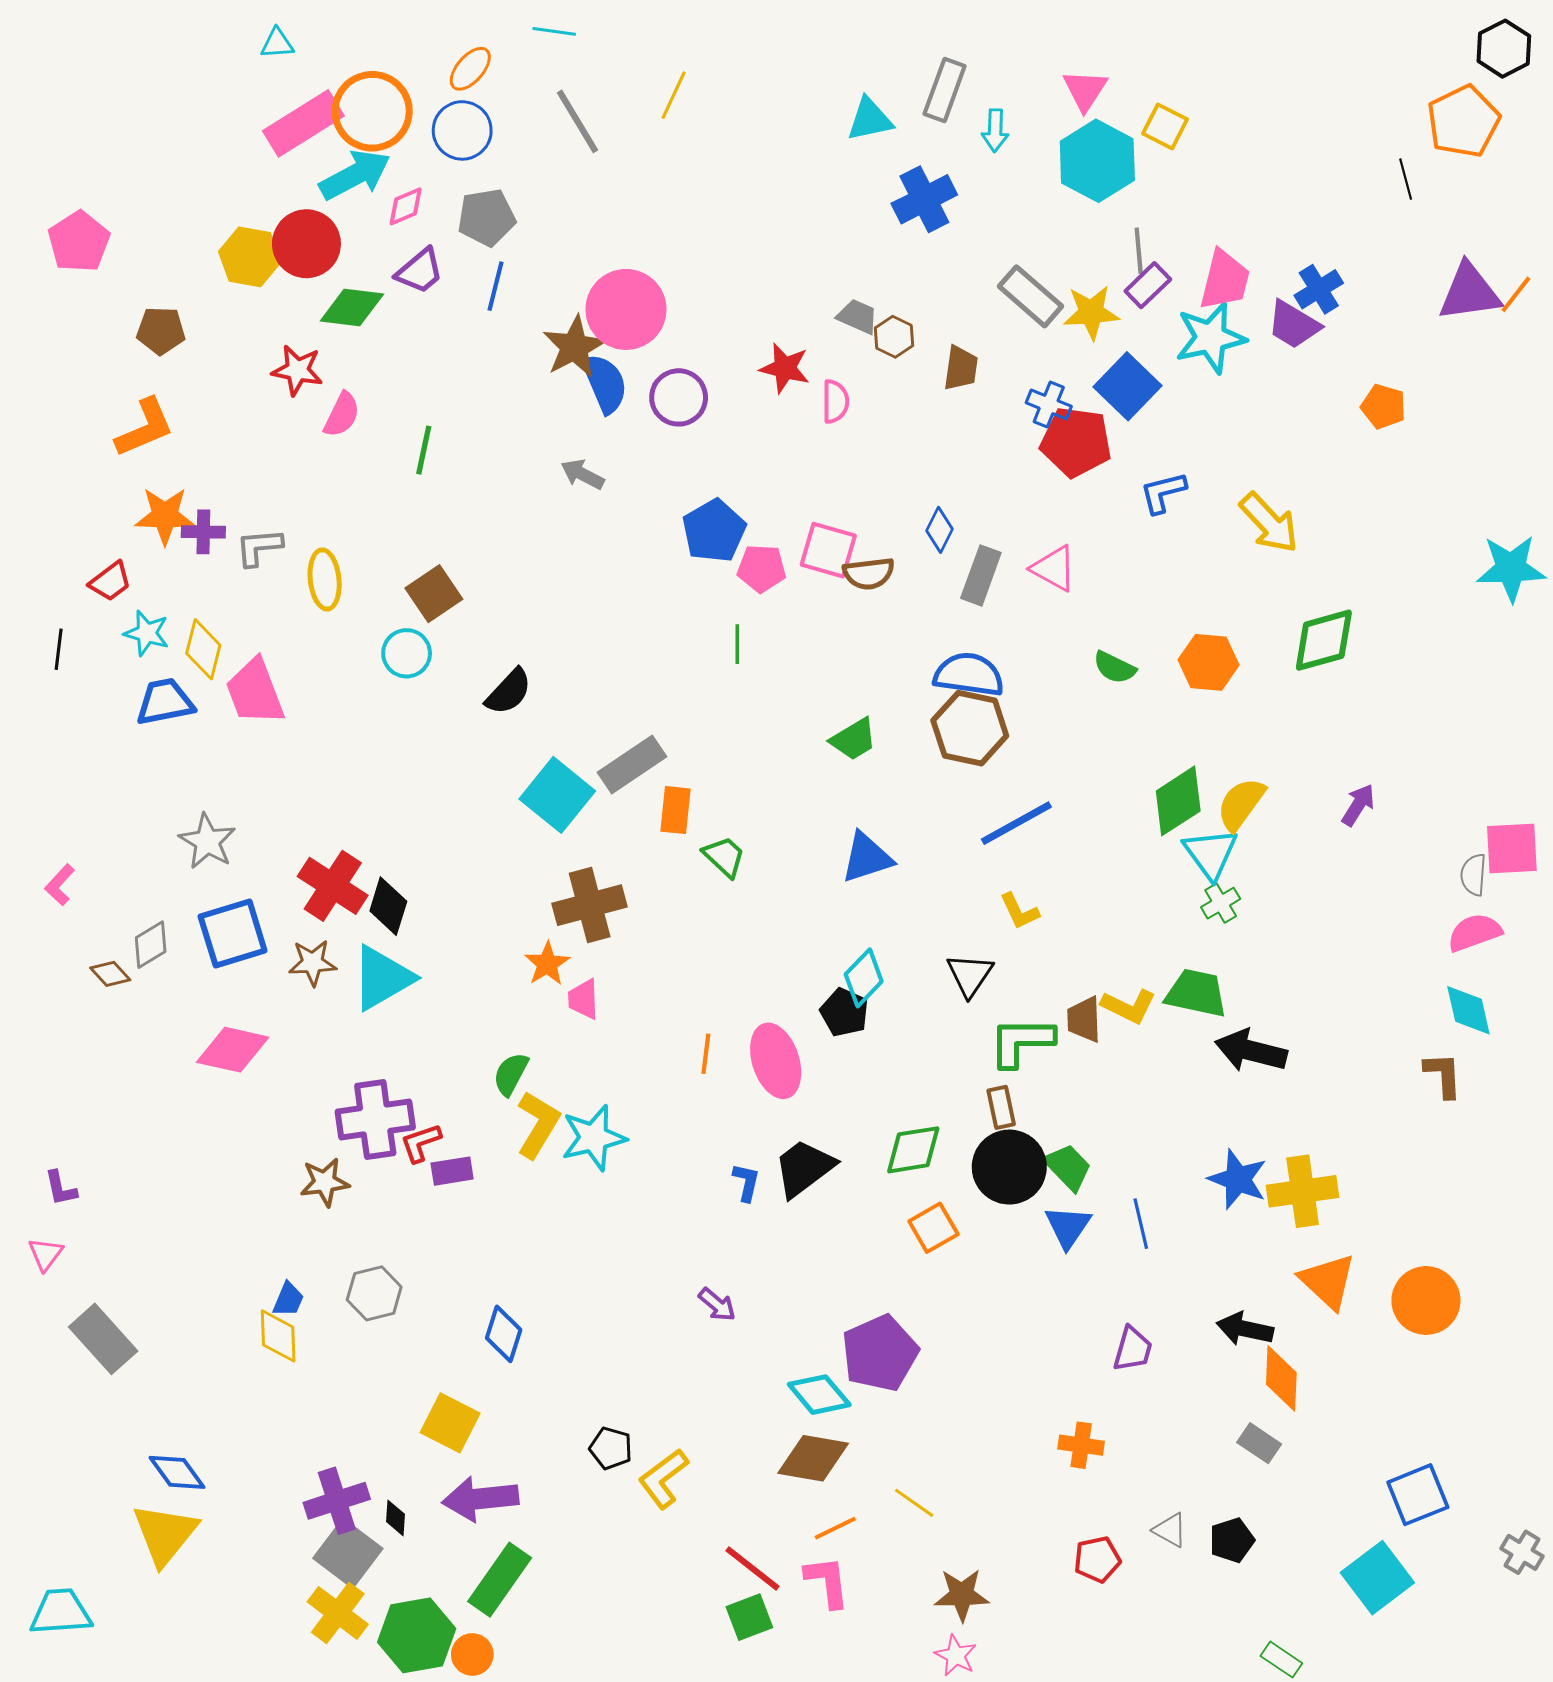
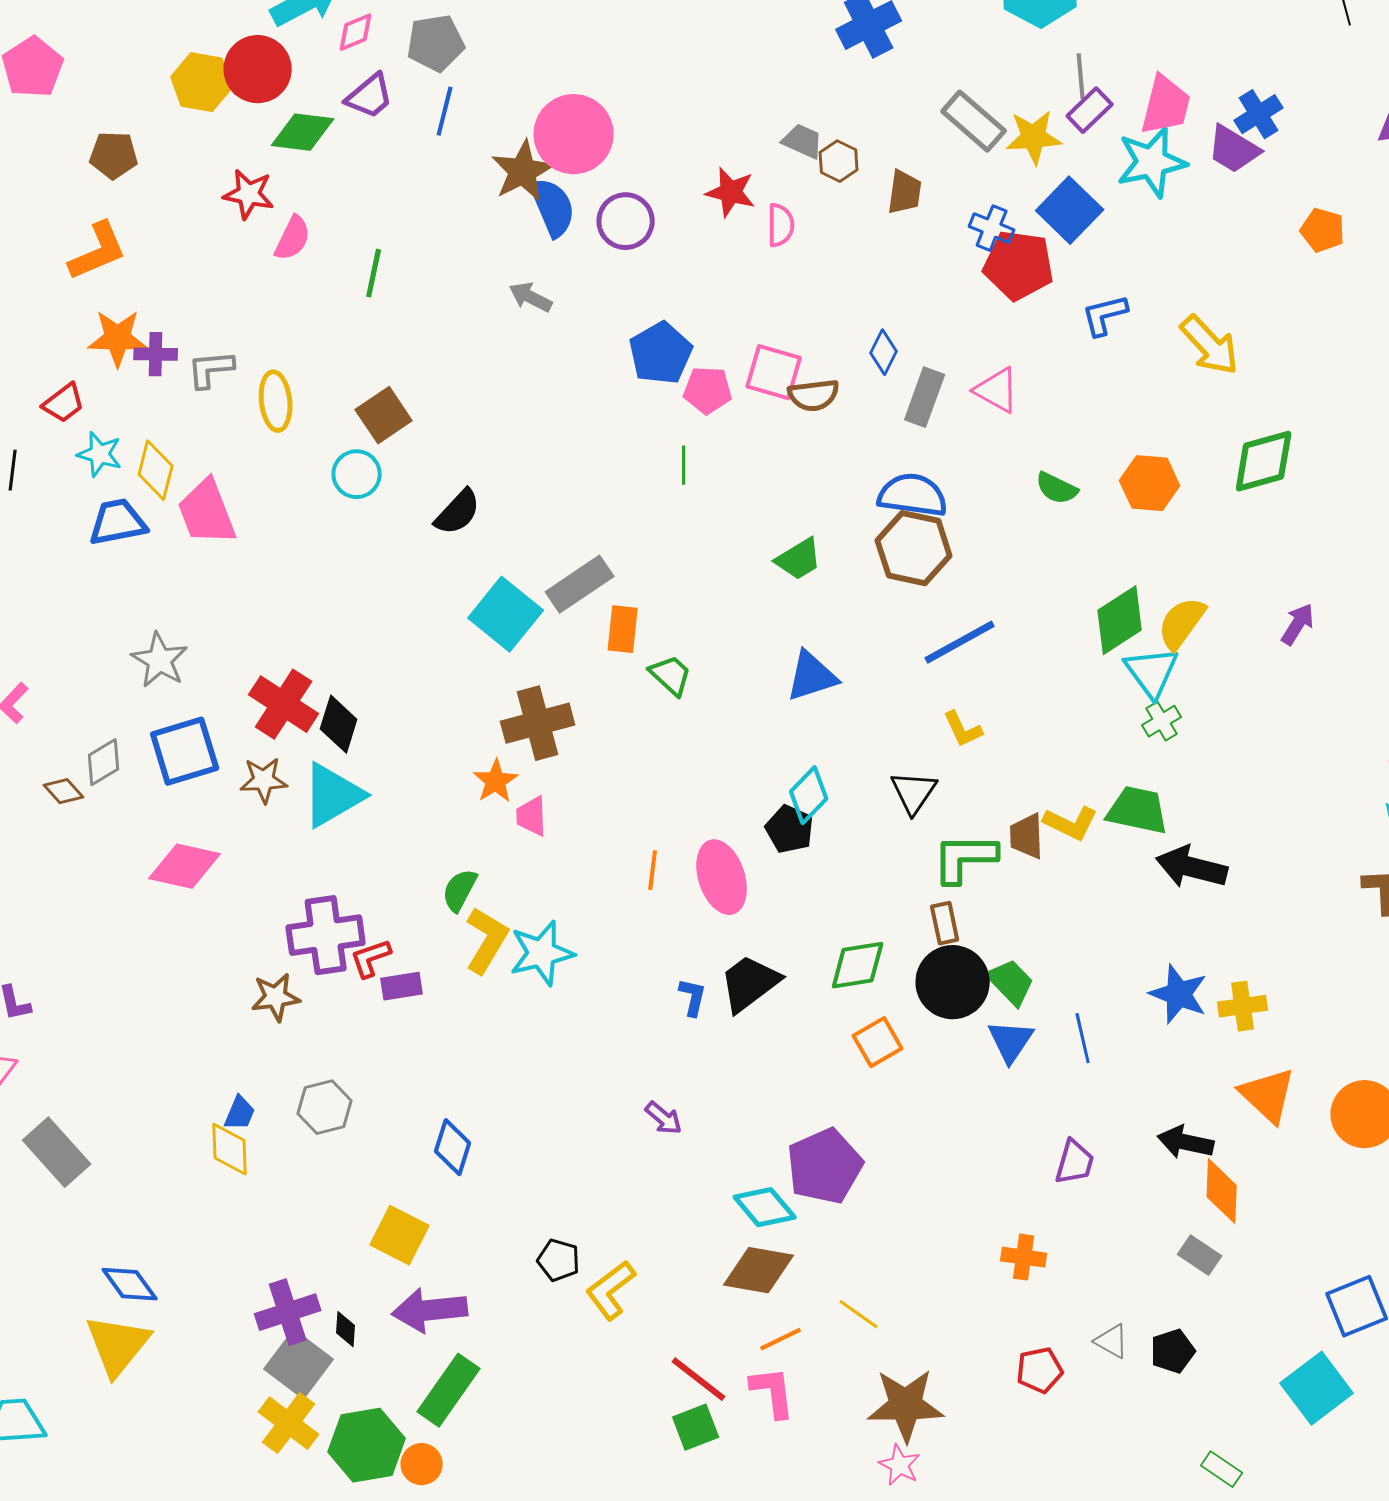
yellow cross: (1303, 1191) -> (1243, 1006), size x0.7
brown star: (962, 1595) -> (906, 1405), size x1.4

